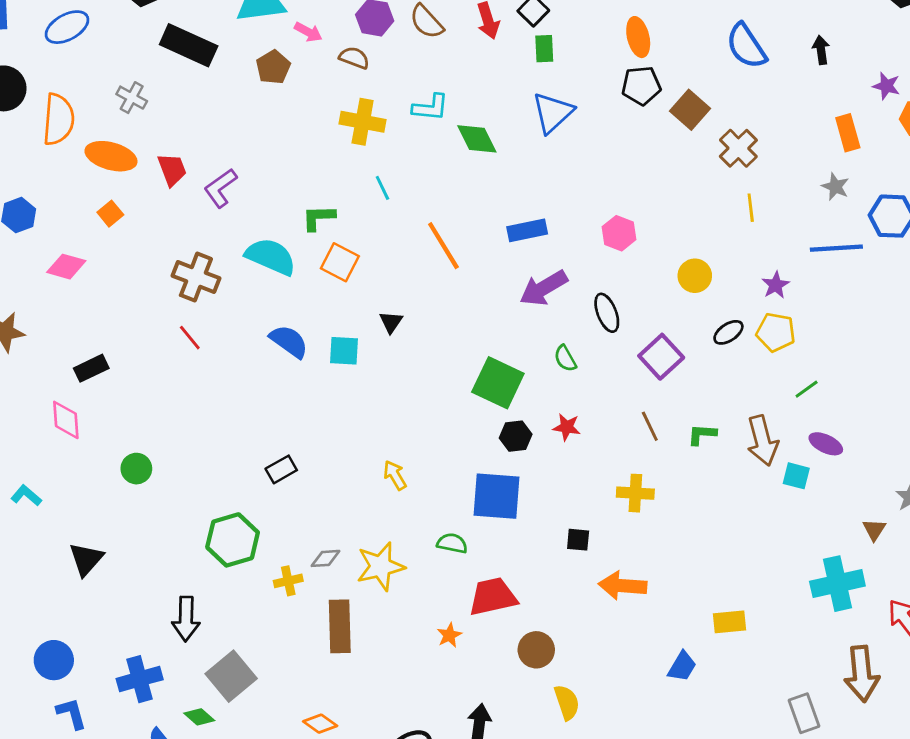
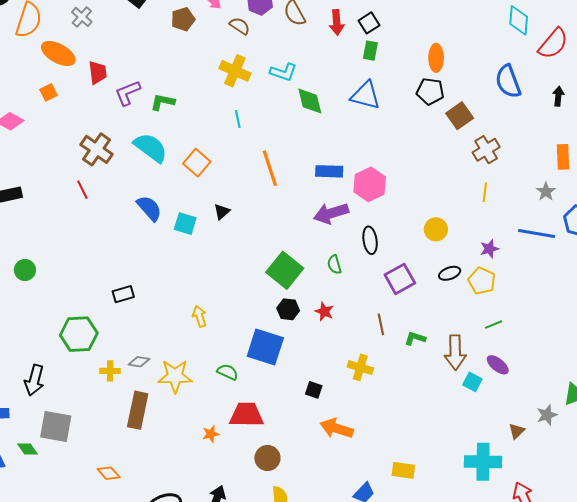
blue triangle: (553, 113) -> (366, 95), turned 44
green L-shape: (318, 218) -> (163, 102), moved
pink hexagon: (619, 233) -> (370, 184), moved, size x1.4
gray square: (231, 676) -> (56, 427), turned 36

